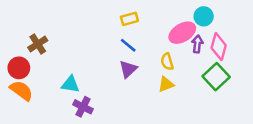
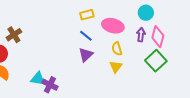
pink ellipse: (182, 33) -> (113, 26), moved, turned 45
cyan triangle: (70, 84) -> (38, 79), moved
yellow triangle: (166, 84) -> (116, 67), turned -32

